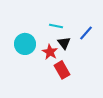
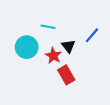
cyan line: (56, 26) -> (48, 27), moved

